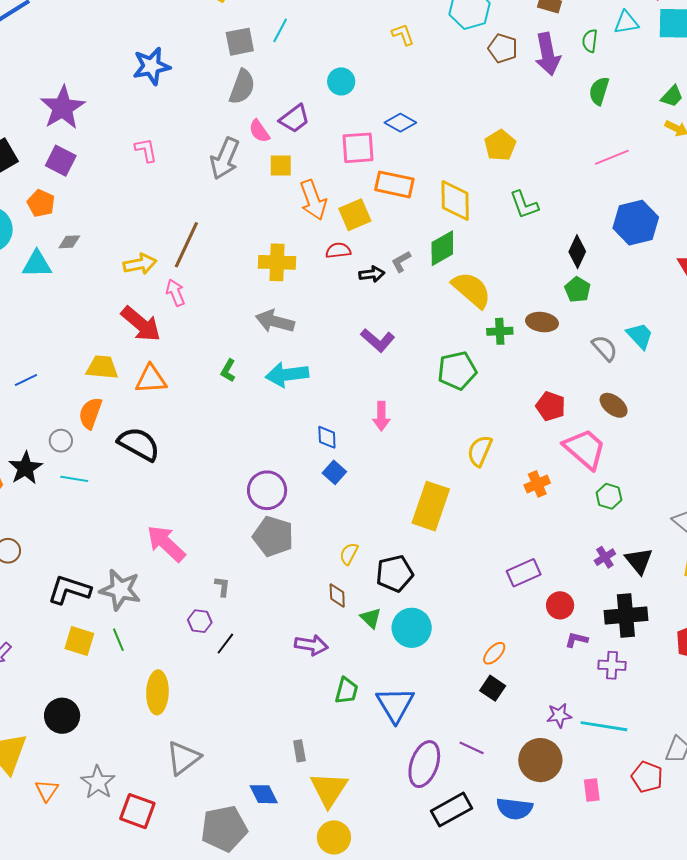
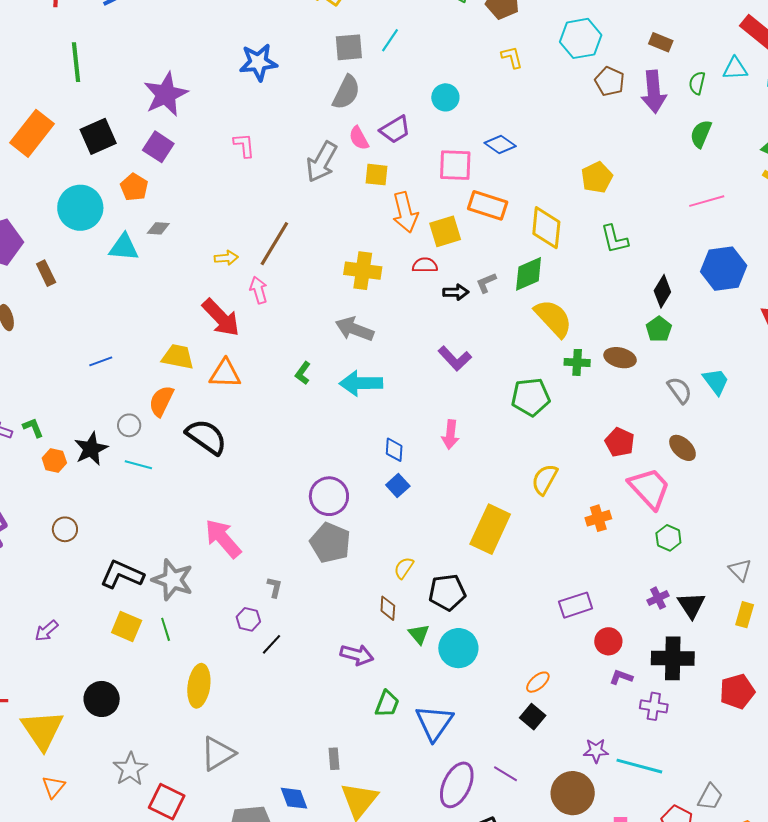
yellow arrow: (140, 264) -> (226, 258), size x0.7
orange triangle: (47, 790) -> (54, 787), moved

